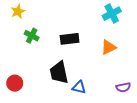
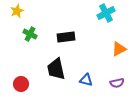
orange triangle: (109, 47) -> (119, 49), moved
red circle: (15, 83) -> (21, 84), moved
blue triangle: (79, 87) -> (86, 80), moved

